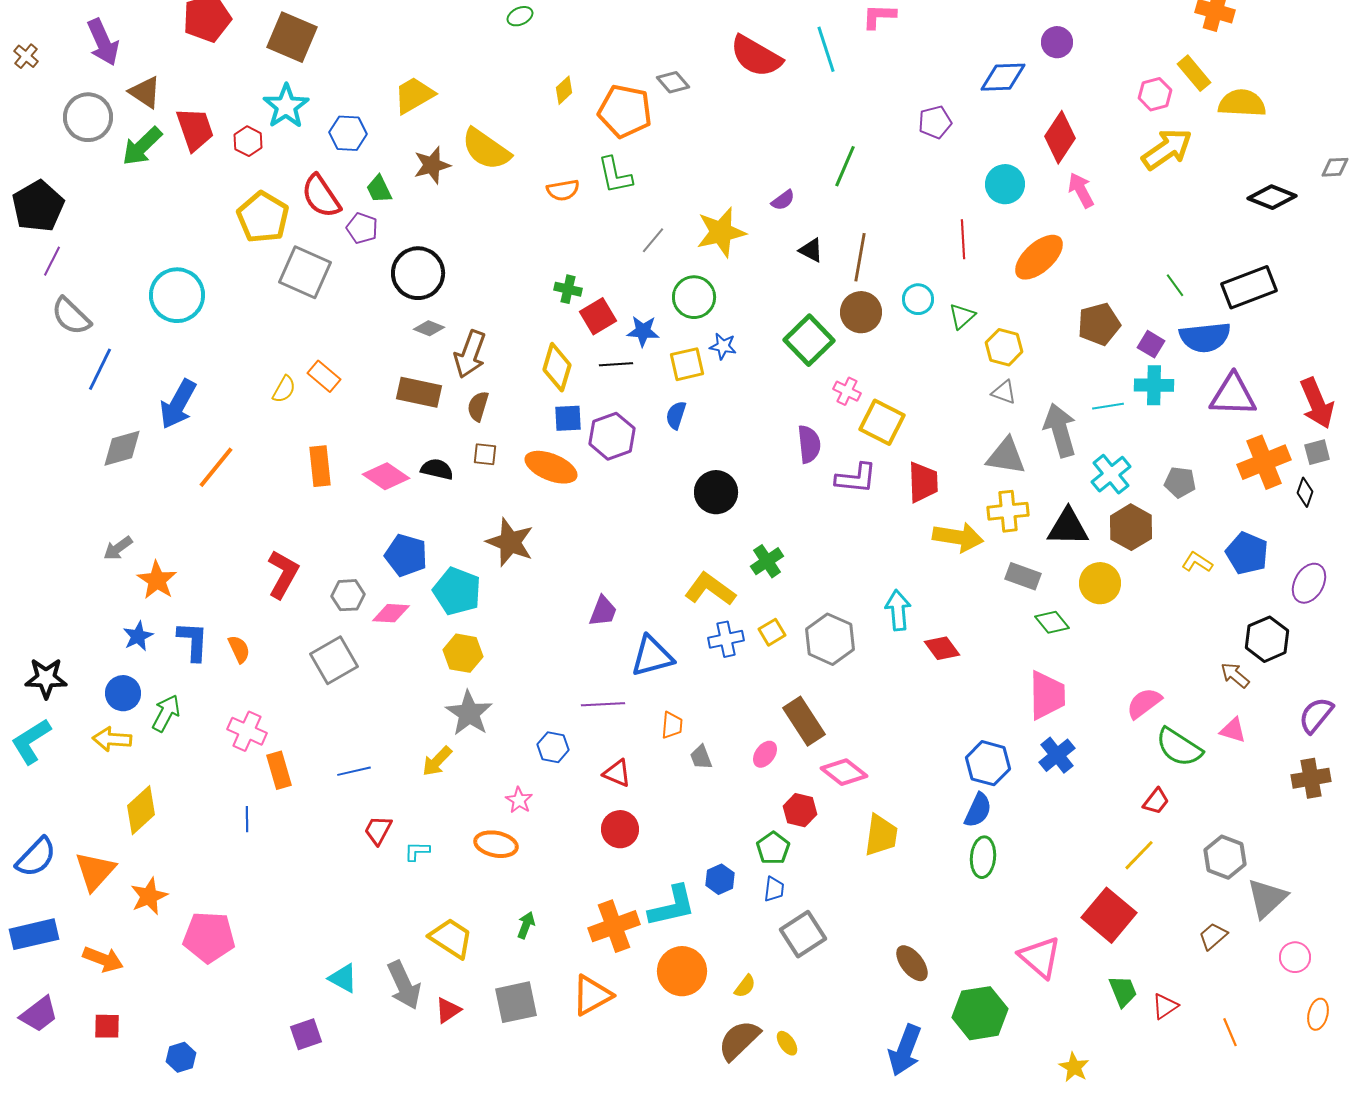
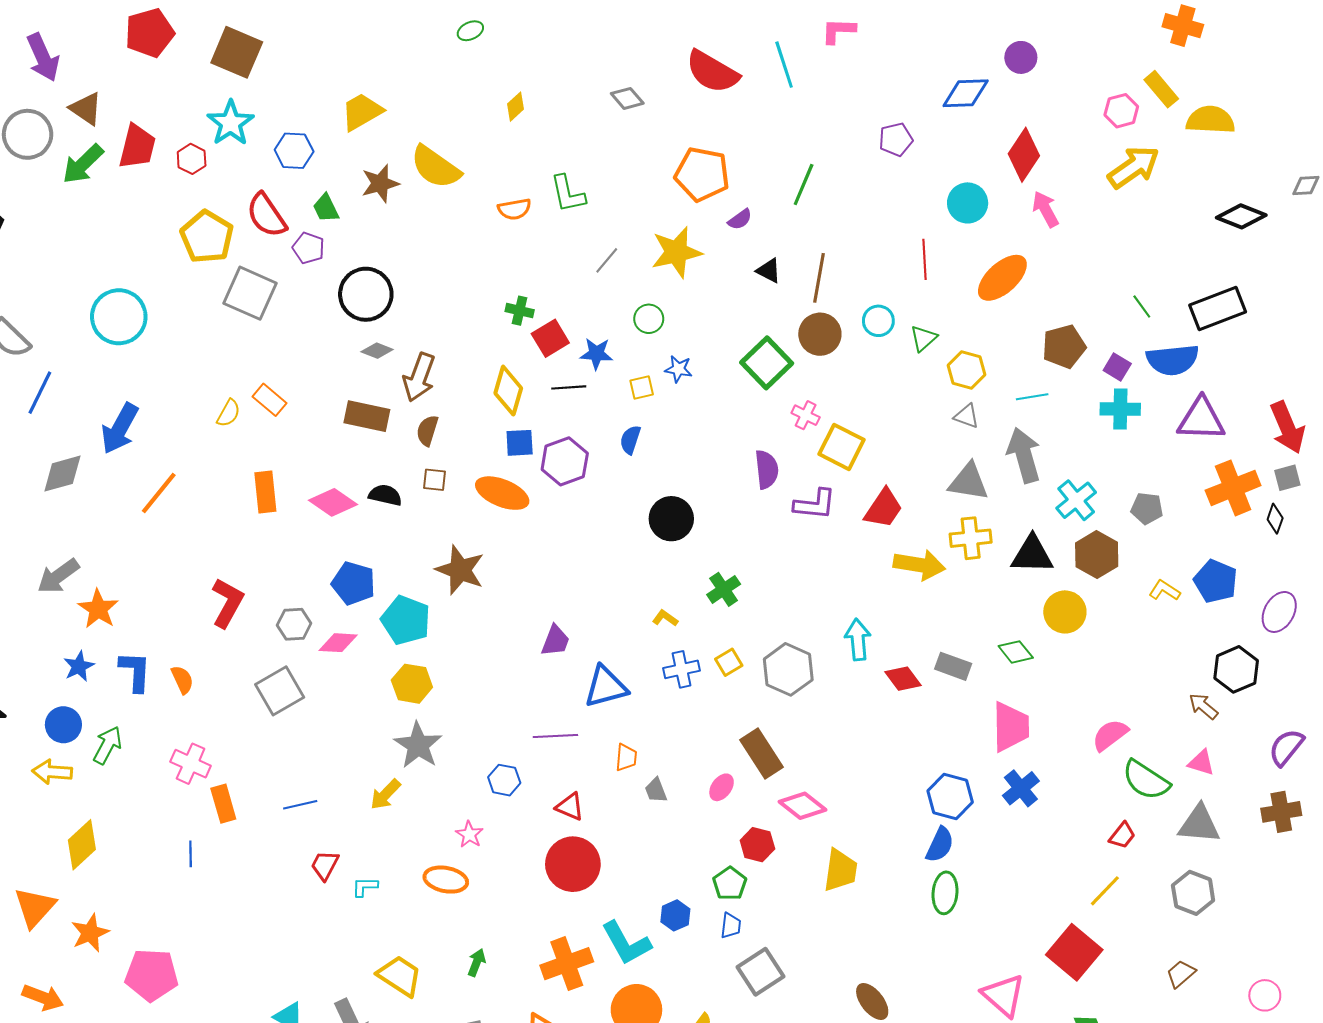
orange pentagon: (625, 111) -> (702, 174), moved
red trapezoid: (195, 129) -> (137, 147), turned 33
green circle: (694, 297) -> (649, 319), size x0.7
yellow square: (687, 364) -> (642, 387), size x0.7
cyan line: (1108, 406) -> (1032, 397), moved
red trapezoid: (923, 482) -> (883, 508), turned 36
gray arrow: (118, 548) -> (58, 576), size x1.4
gray rectangle: (1023, 576) -> (953, 666), moved
yellow L-shape: (710, 589) -> (665, 618), size x0.5
red circle: (620, 829) -> (573, 864), size x1.4
gray triangle: (1267, 898) -> (1199, 824), moved, turned 48
cyan L-shape: (672, 906) -> (626, 943), turned 74

